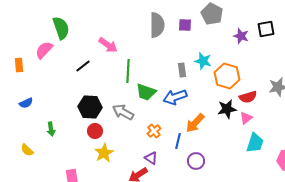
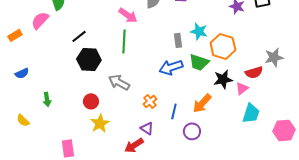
pink arrow: (108, 45) -> (128, 15), moved
orange rectangle: (19, 65) -> (15, 35), turned 64
green trapezoid: (146, 92) -> (199, 62), moved
red semicircle: (248, 97) -> (254, 72), moved
black hexagon: (90, 107) -> (89, 59), moved
orange arrow: (195, 123) -> (202, 103), moved

